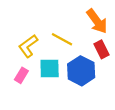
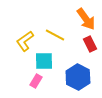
blue hexagon: (81, 71) -> (78, 77), moved
pink rectangle: (21, 75) -> (36, 81), moved

